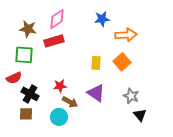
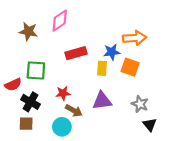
blue star: (102, 19) -> (112, 52), moved
red rectangle: (54, 41) -> (76, 53), moved
green square: (24, 55) -> (36, 70), moved
orange square: (122, 62) -> (130, 67), turned -30
purple triangle: (96, 93) -> (102, 101), turned -42

